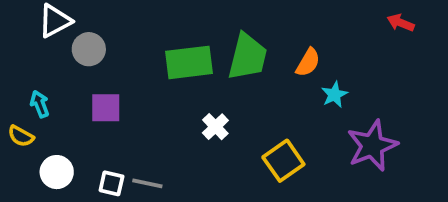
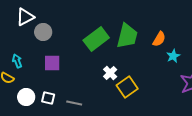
green rectangle: (189, 62) -> (96, 39), turned -30
yellow square: (283, 161) -> (127, 87), moved
white square: (111, 183) -> (48, 98), moved

